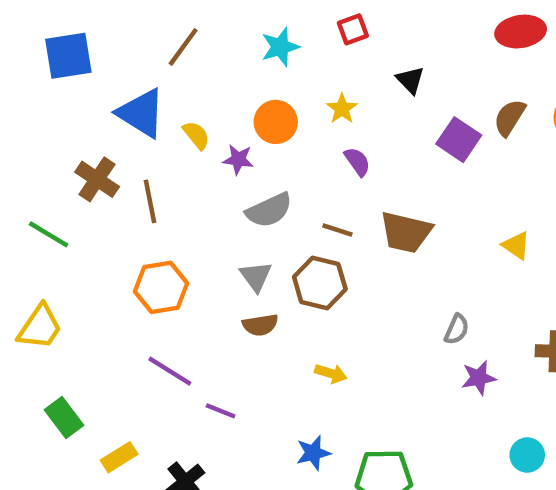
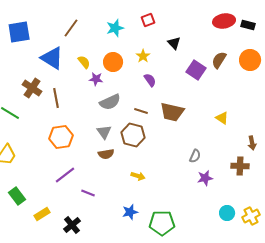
yellow semicircle: (196, 135) -> (84, 62), moved
purple line: (170, 371) -> (65, 175), turned -70

